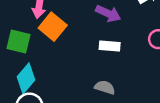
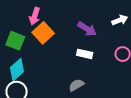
gray semicircle: (105, 87) -> (76, 85), turned -56

